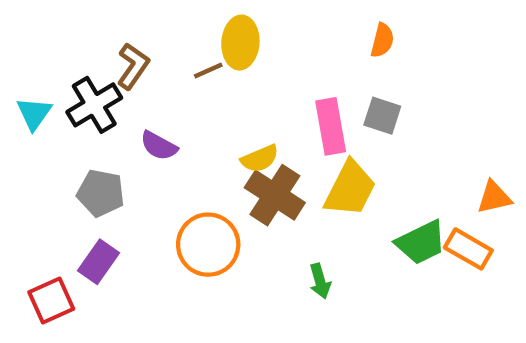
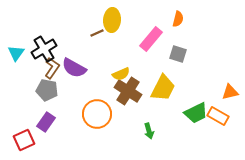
brown L-shape: (133, 66) -> (52, 68), moved
pink rectangle: (331, 126) -> (151, 39), moved, turned 50
purple semicircle: (159, 146) -> (74, 68), size x1.4

